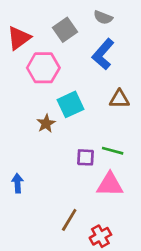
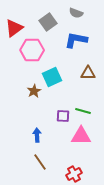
blue L-shape: (103, 54) -> (76, 40), turned 60
blue arrow: (18, 183) -> (37, 135), moved
brown line: (69, 220) -> (40, 162), moved, turned -66

